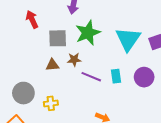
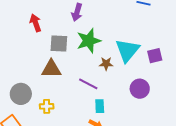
brown star: (74, 60) -> (106, 64), moved
brown triangle: (52, 65) -> (51, 69), size x1.5
cyan rectangle: (116, 76) -> (100, 106), moved

